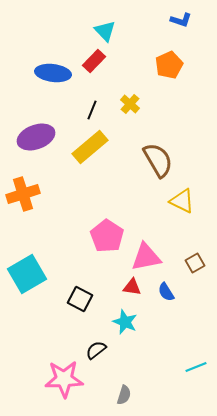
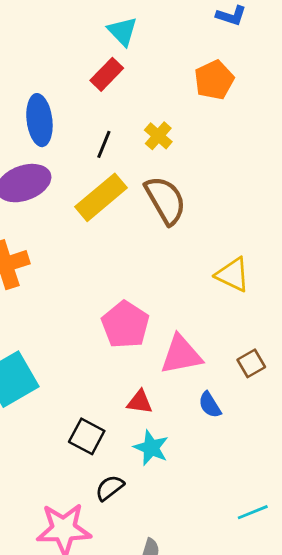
blue ellipse: (53, 73) -> (39, 120), moved, turned 76
brown semicircle: (158, 160) -> (165, 200), moved
red triangle: (132, 287) -> (140, 402), moved
black square: (80, 299) -> (87, 436), moved

